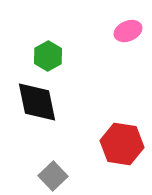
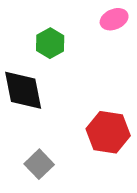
green hexagon: (48, 56) -> (50, 43), moved

